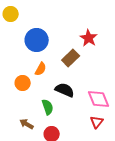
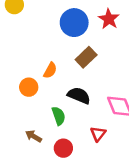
red star: (89, 38) -> (109, 19), moved
blue circle: (37, 40) -> (74, 23), moved
red triangle: (97, 122) -> (98, 134), moved

